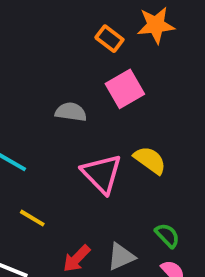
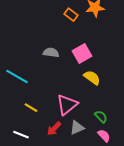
pink square: (125, 89) -> (82, 54), moved
pink triangle: (102, 174) -> (67, 105), moved, turned 35

